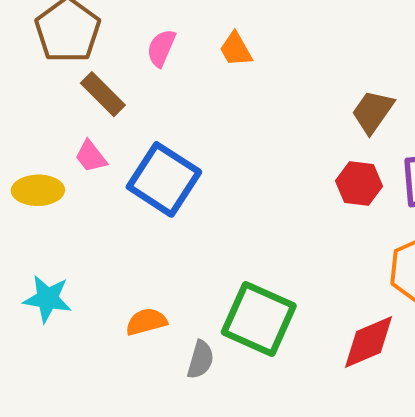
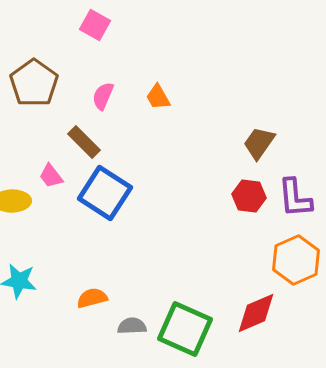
brown rectangle: (103, 94) -> (84, 142), moved
green square: (259, 319) -> (185, 329), moved
gray semicircle: (201, 360) -> (132, 326), turned -108

